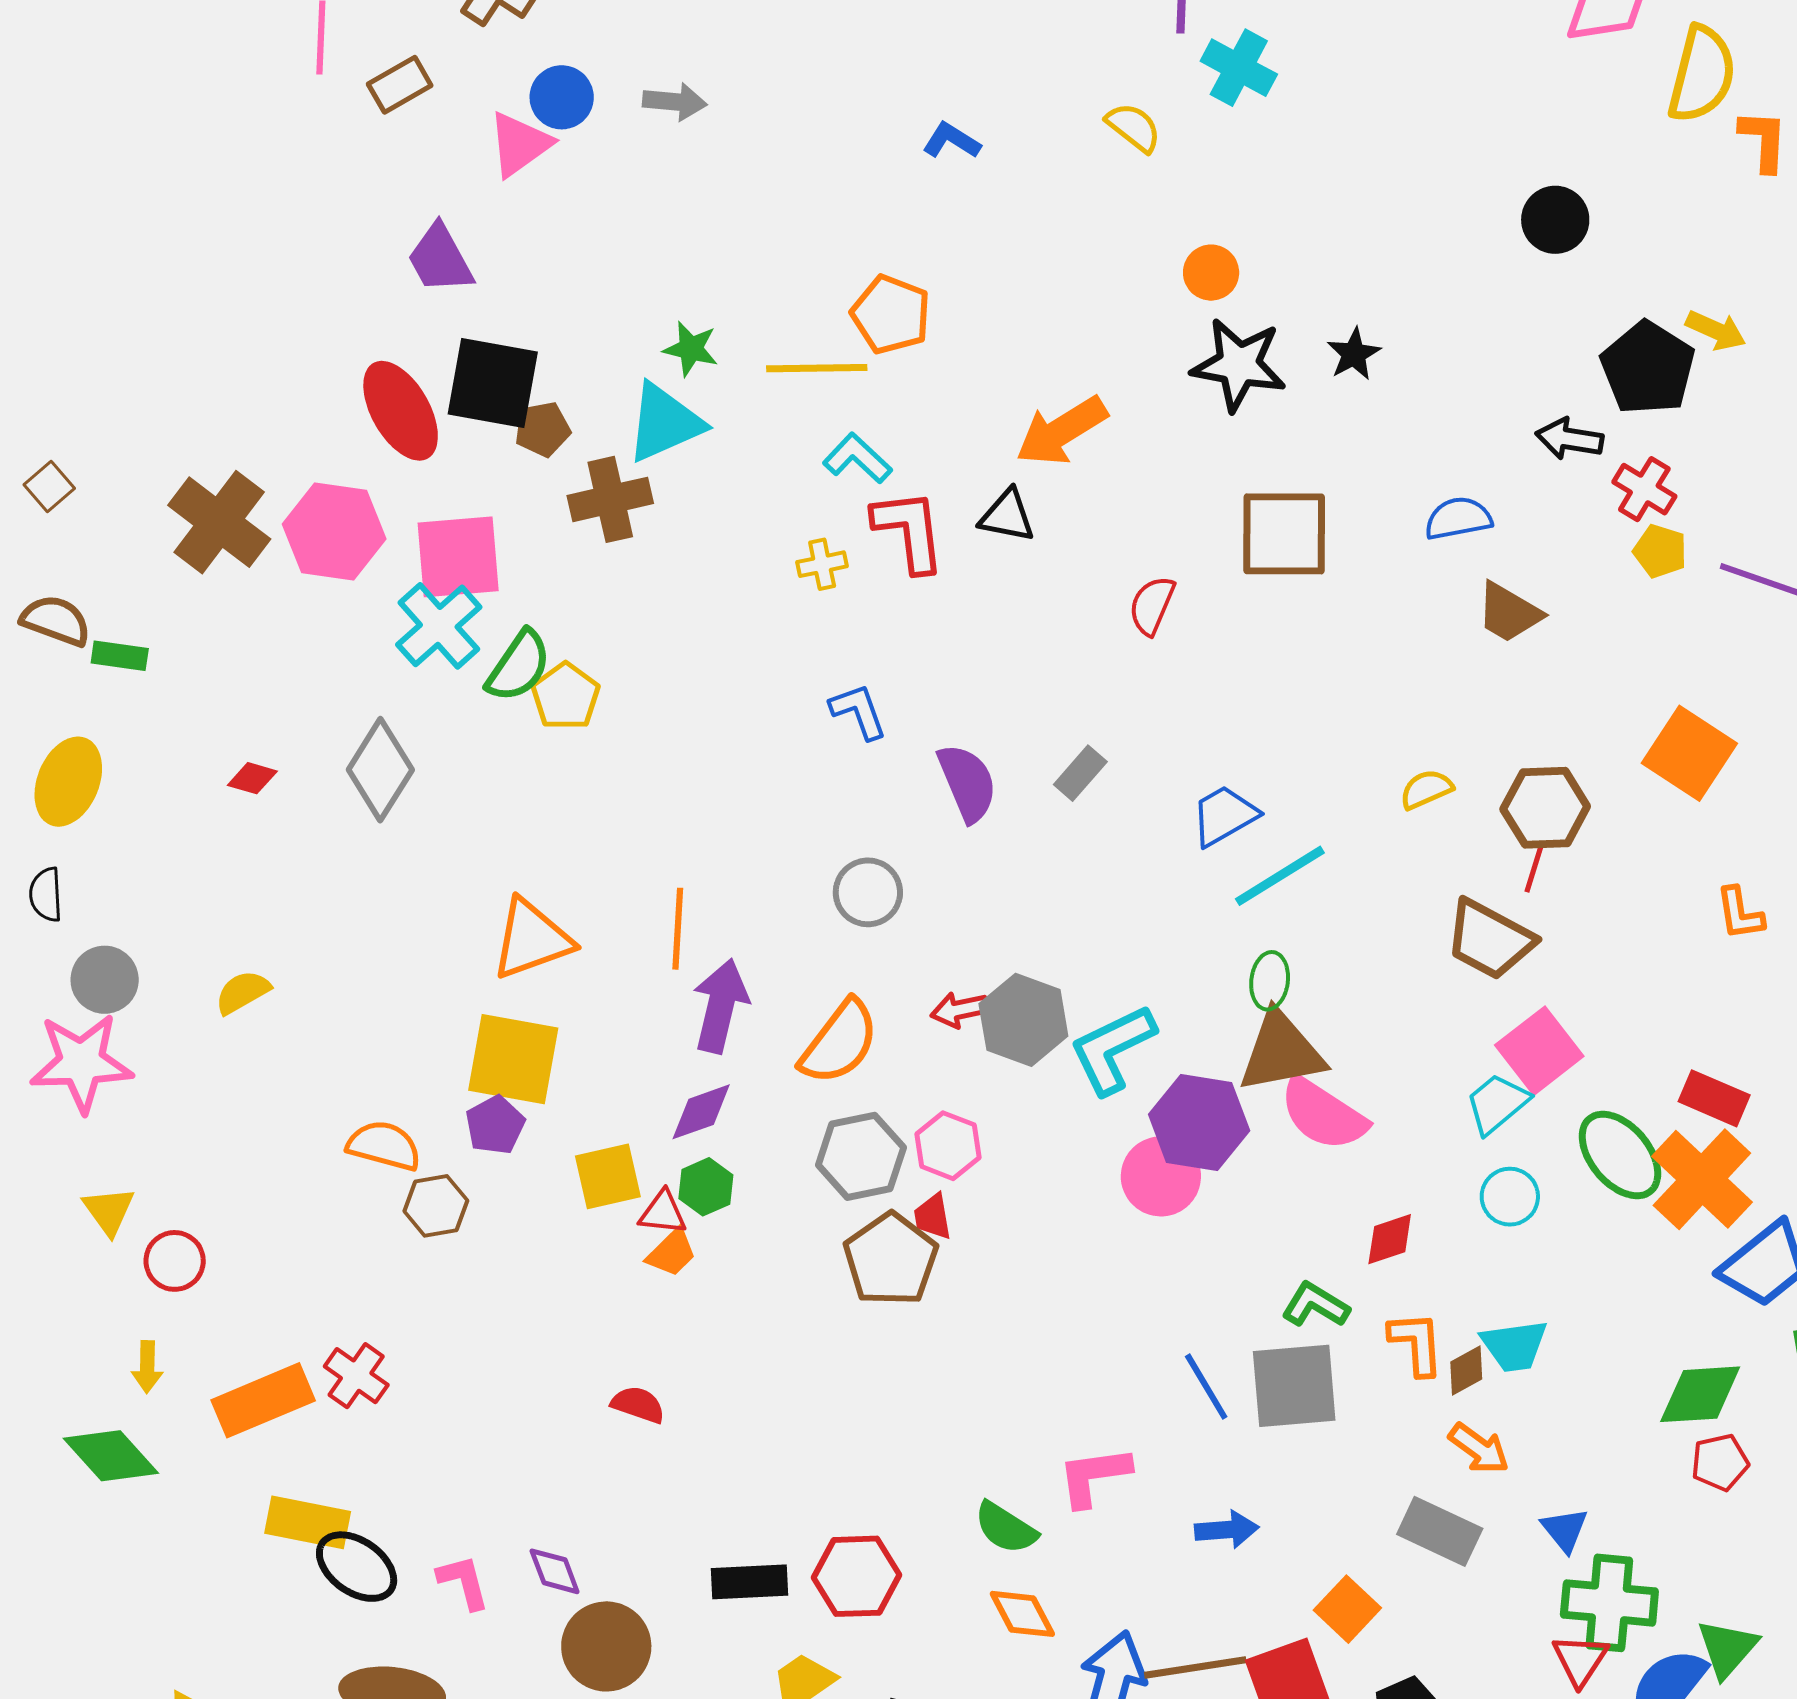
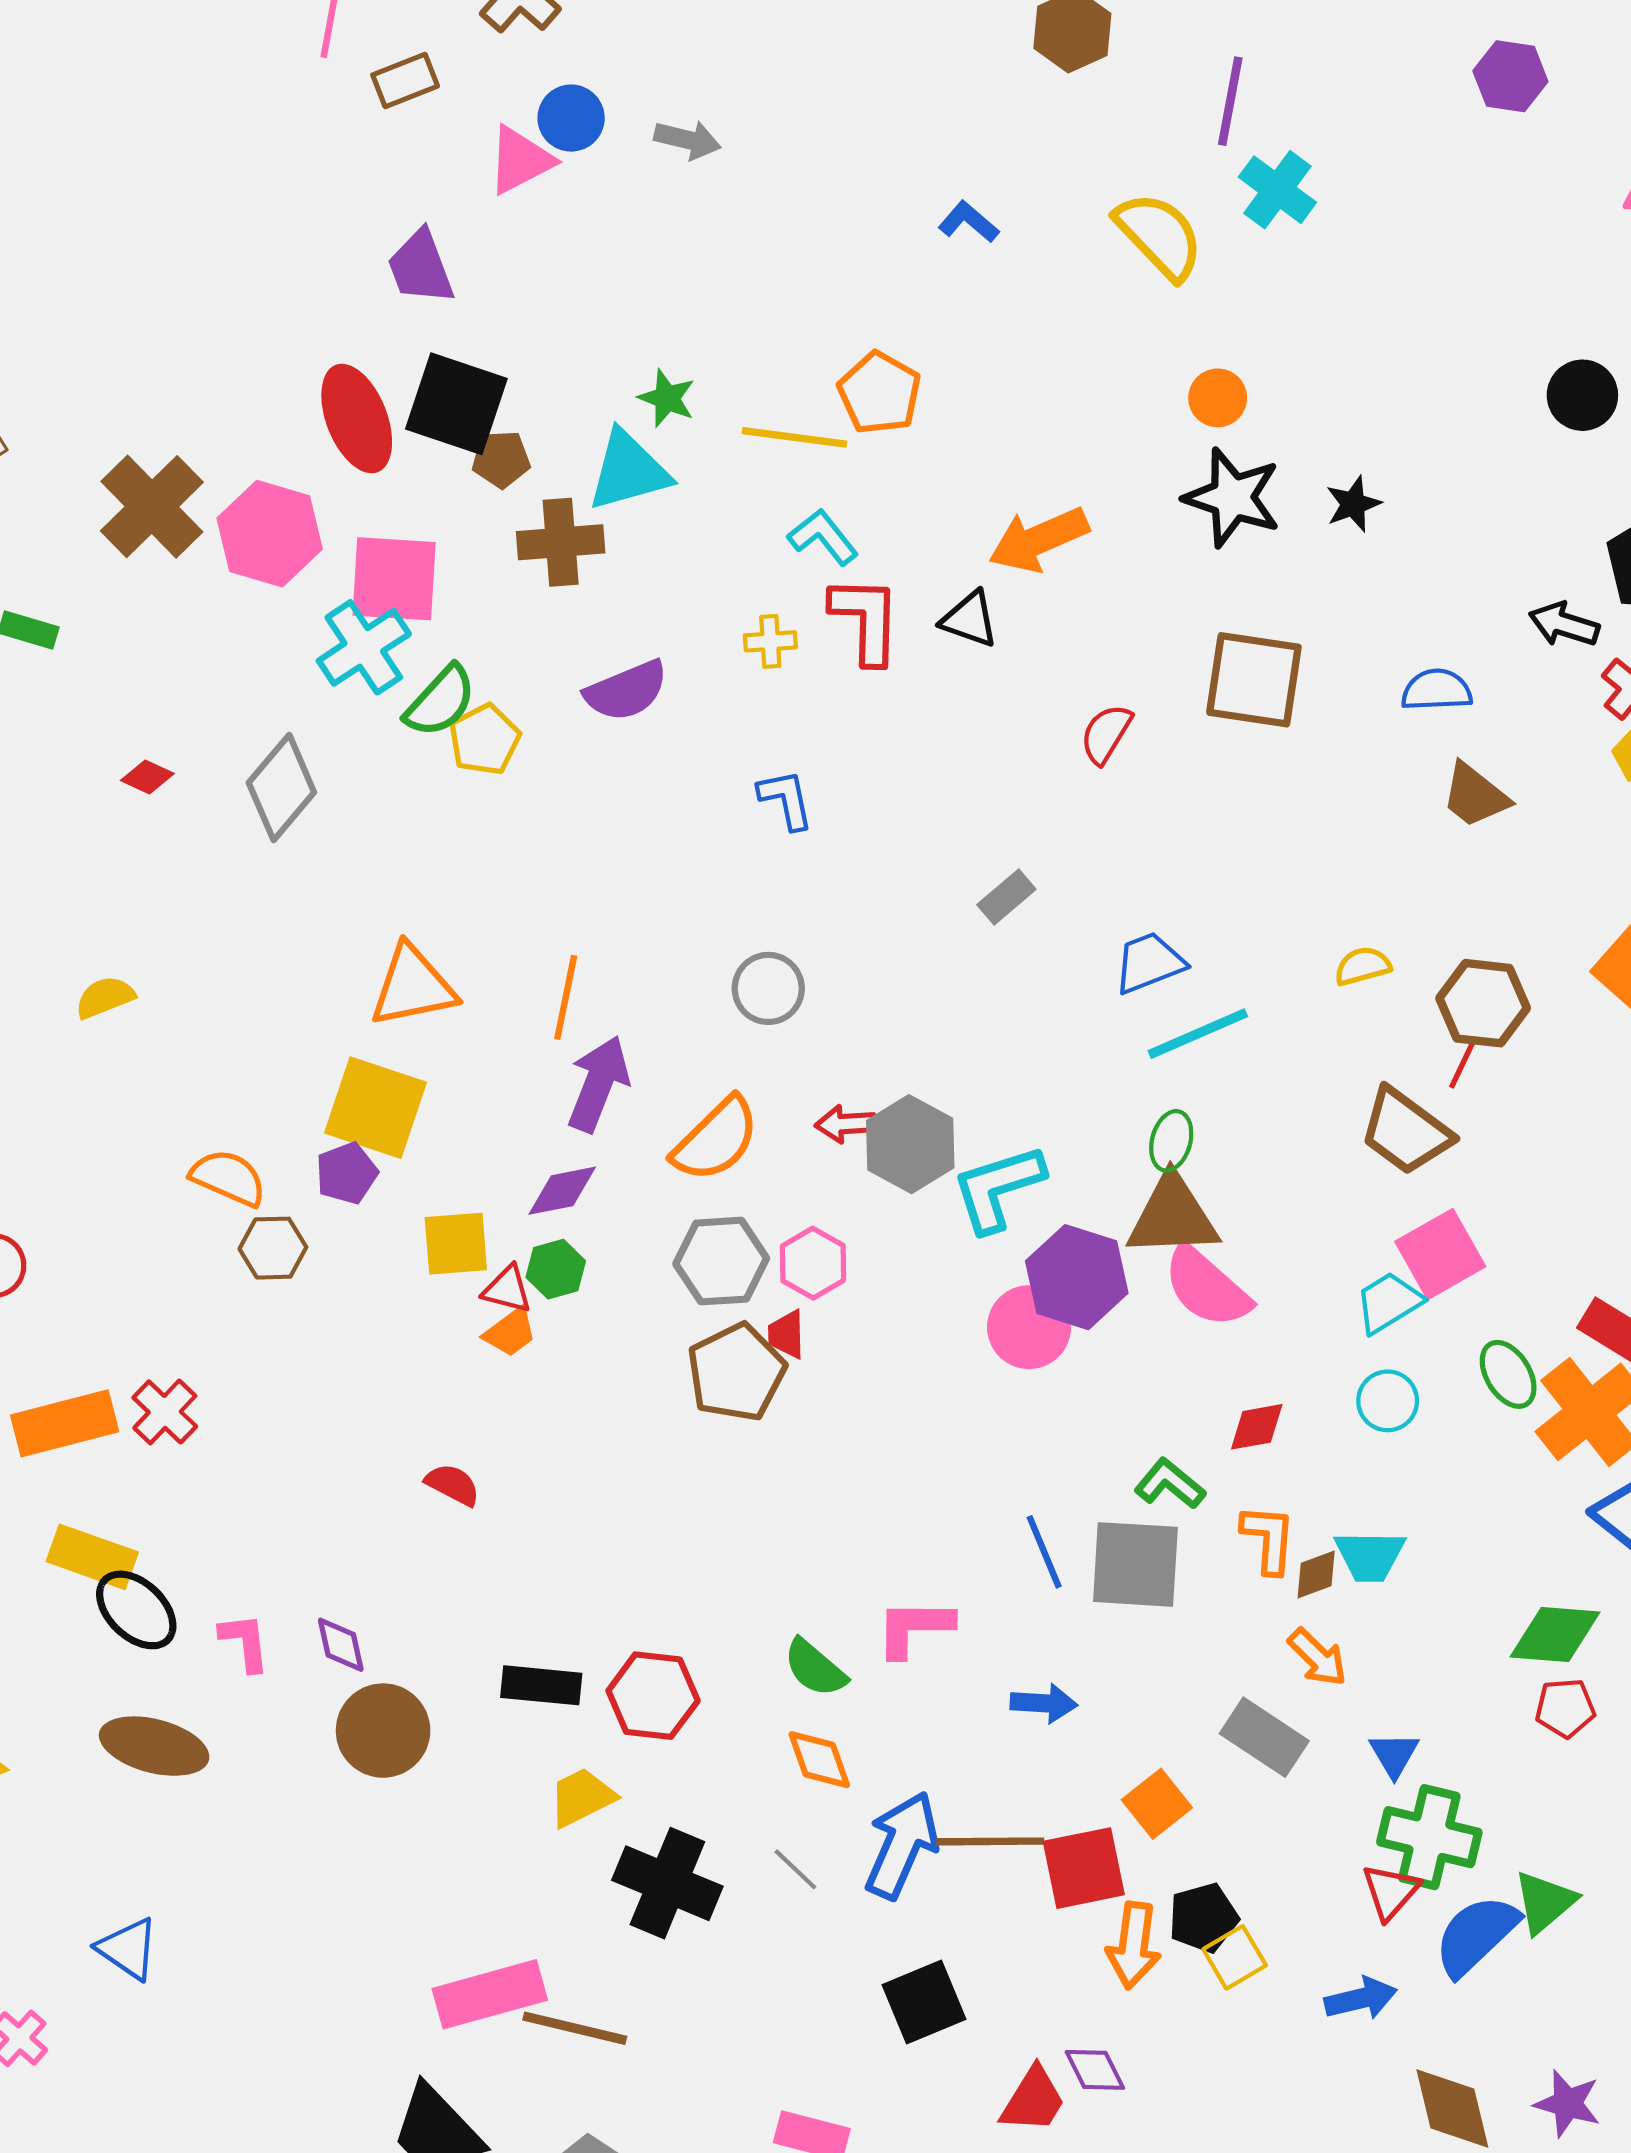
yellow semicircle: (1134, 127) -> (1159, 236), size x1.6
purple semicircle: (967, 783) -> (626, 691), moved, turned 82
green ellipse: (1620, 1155) -> (1508, 1374), size x0.7

